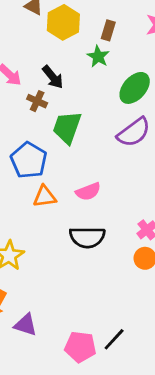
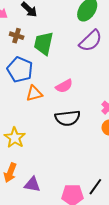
brown cross: (37, 101) -> (17, 36), moved

